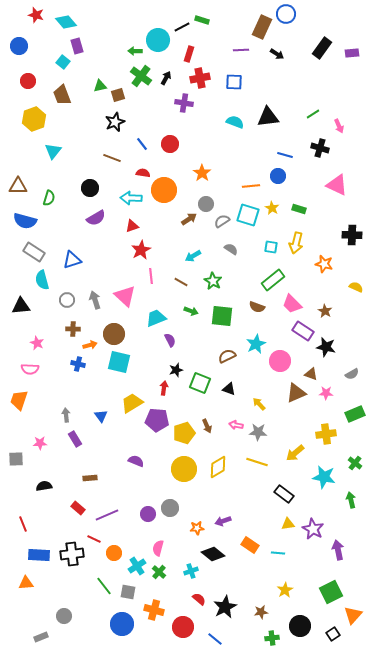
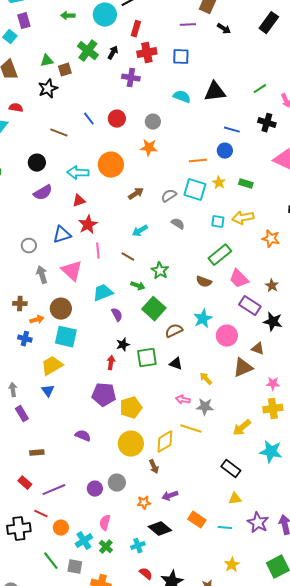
green arrow: (135, 51) -> (68, 16), moved
black star: (115, 122) -> (48, 89), moved
red semicircle: (143, 173) -> (16, 108), moved
orange star: (202, 173) -> (149, 148), turned -30
gray circle: (206, 204) -> (153, 122), moved
yellow arrow: (296, 243) -> (243, 218), turned 65
blue triangle: (72, 260) -> (62, 235), moved
green star: (213, 281) -> (160, 271), moved
gray circle: (67, 300) -> (29, 246), moved
green square: (222, 316) -> (154, 309), moved, turned 35
green square: (200, 383) -> (147, 358), turned -30
pink star: (326, 393) -> (273, 384), moved
yellow trapezoid: (132, 403) -> (52, 366), moved
brown arrow: (207, 426) -> (154, 467), moved
yellow line: (257, 462) -> (191, 429), moved
purple star: (313, 529) -> (258, 523), moved

